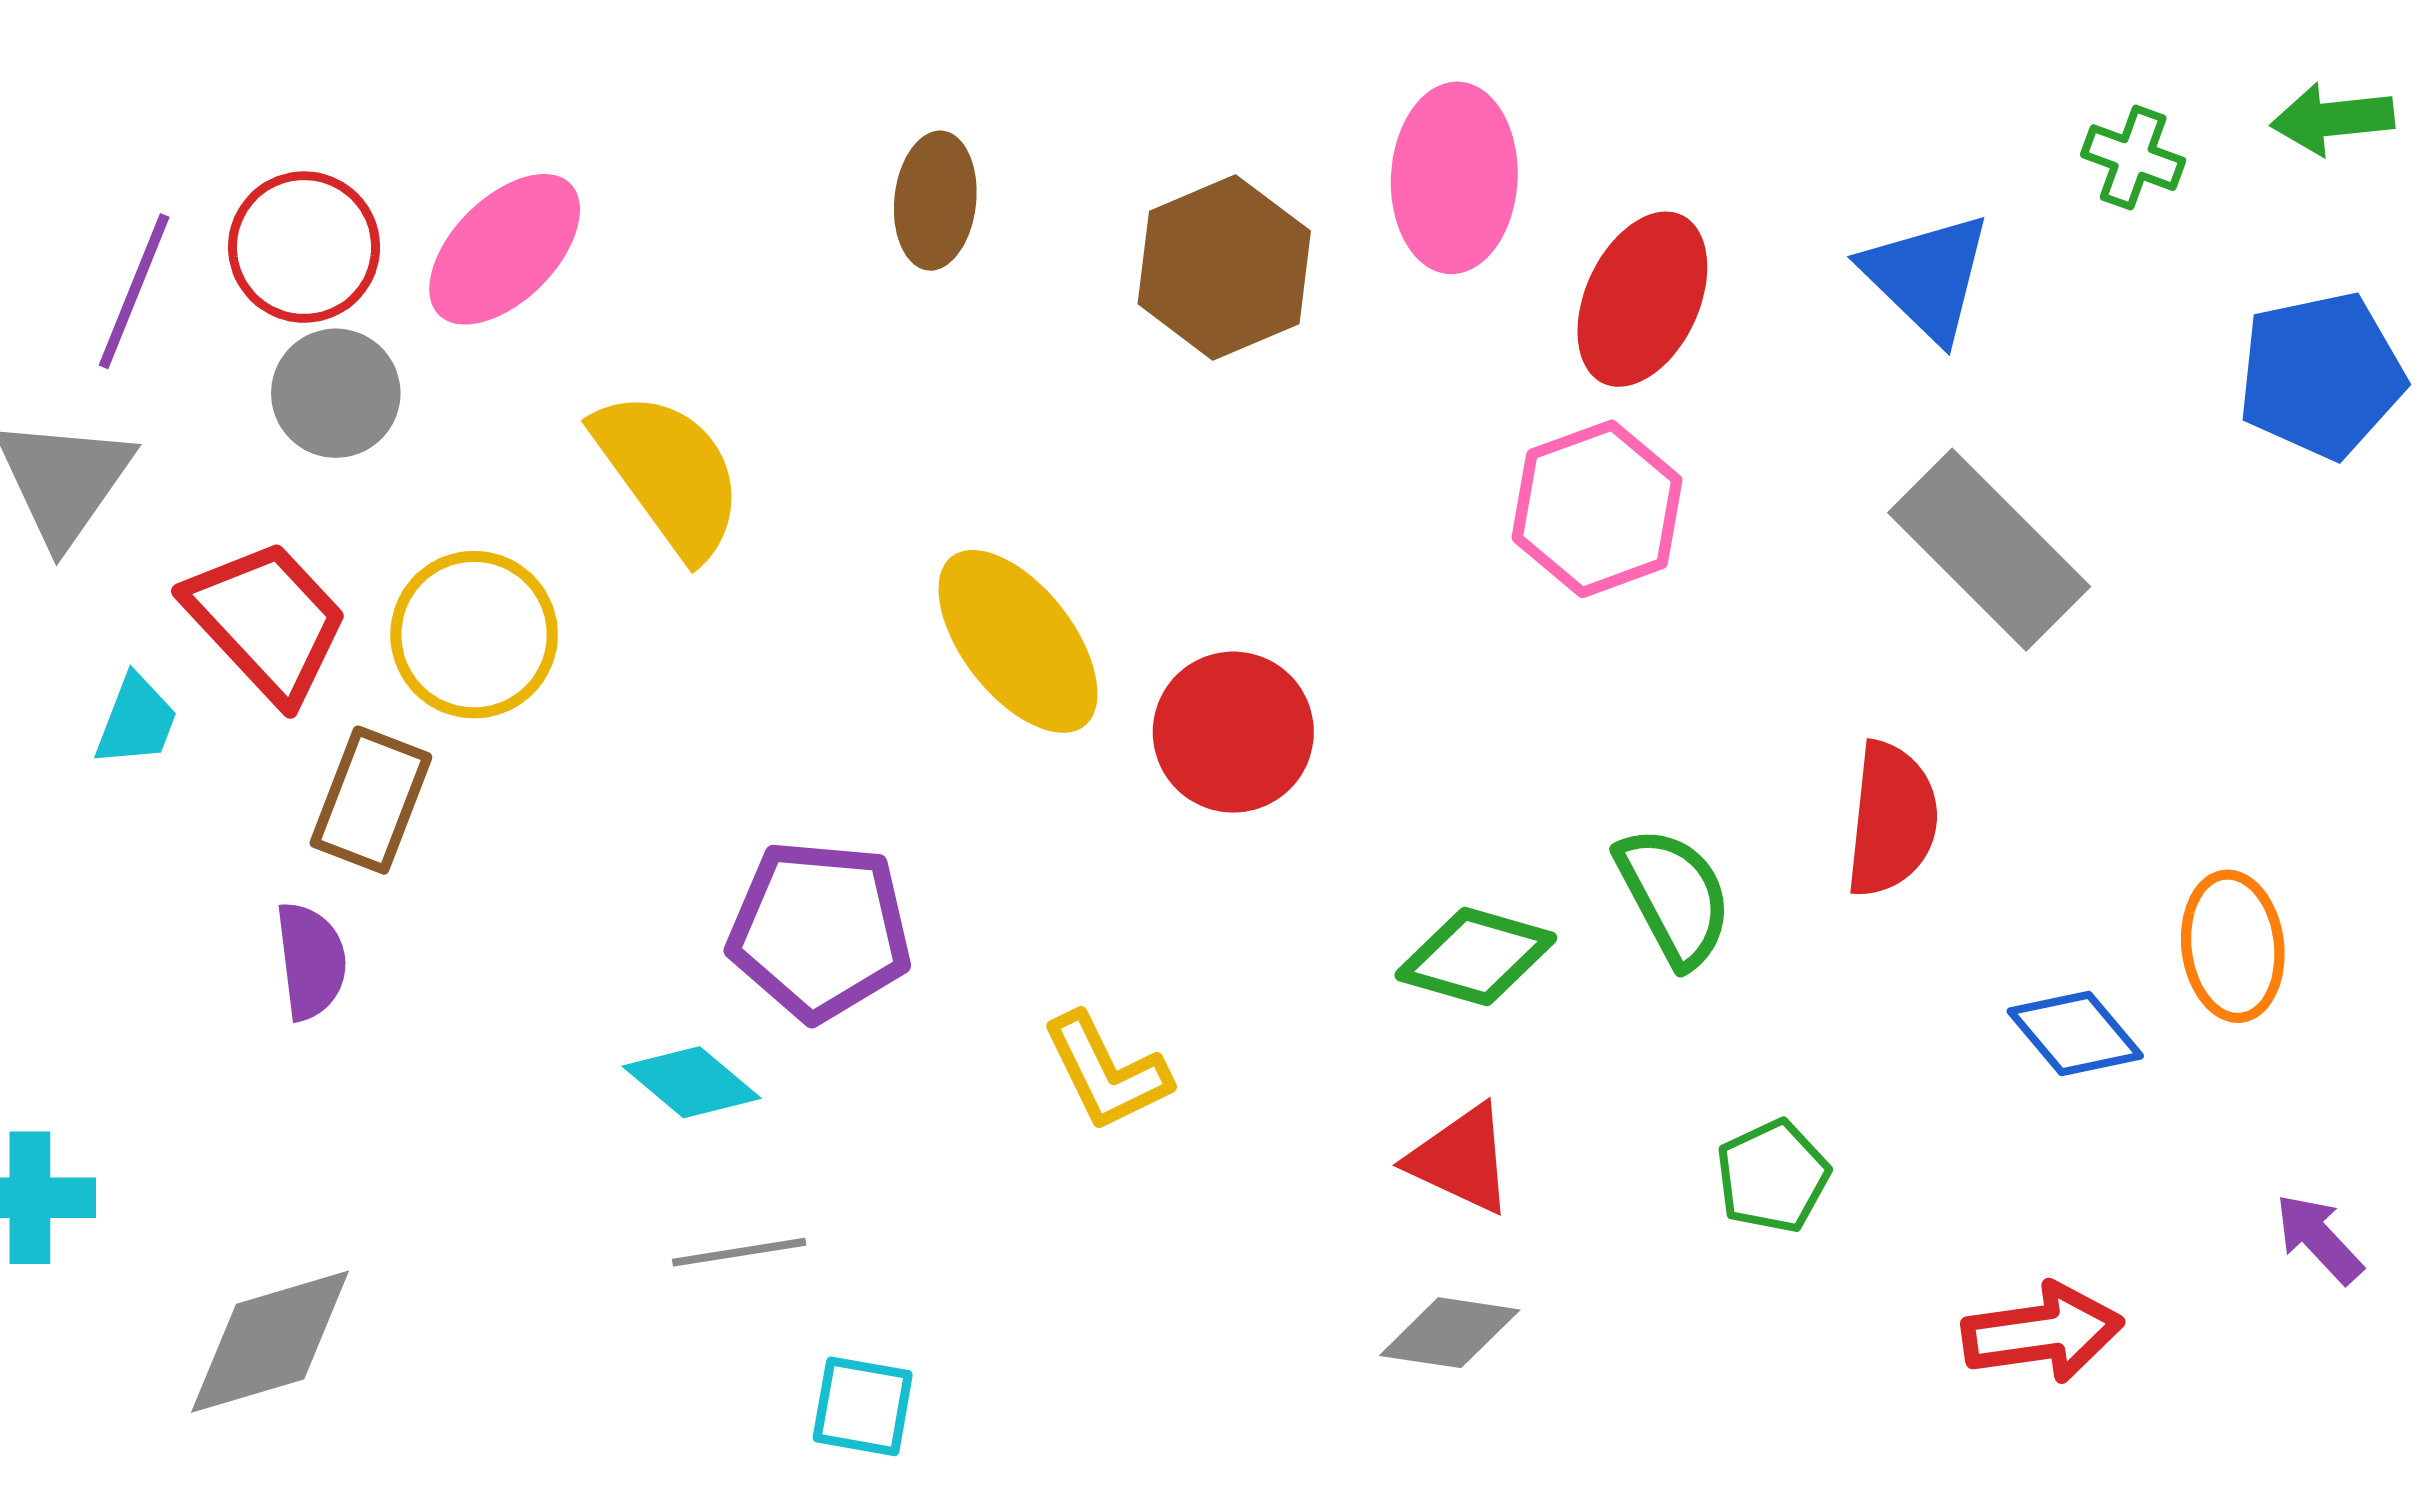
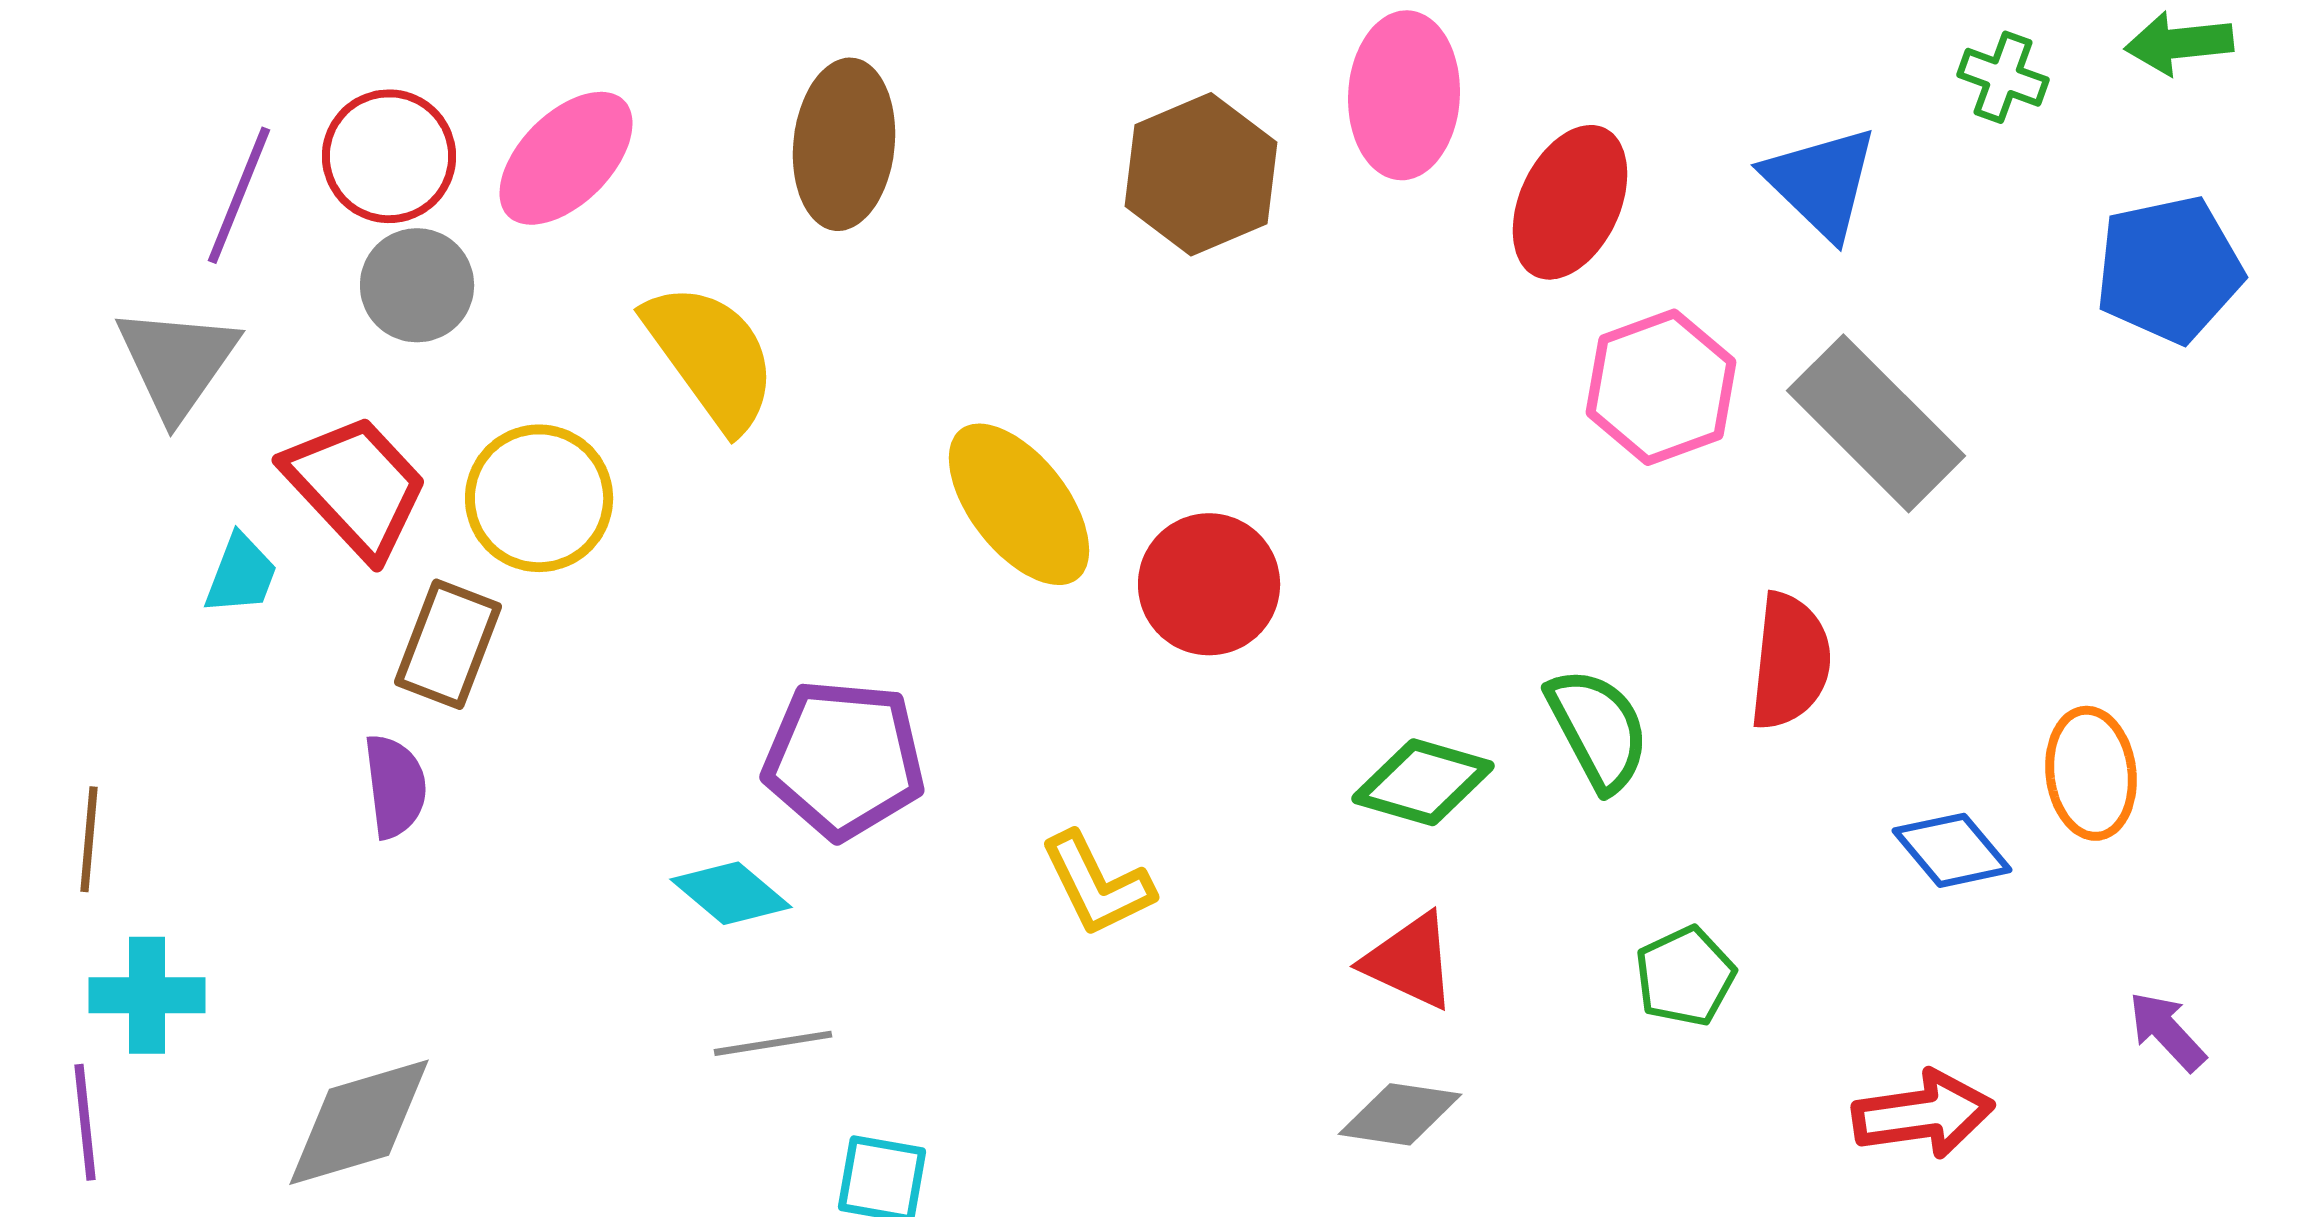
brown ellipse: (935, 201) -> (844, 144), moved, size x1.4
pink hexagon: (1597, 509) -> (1661, 387), moved

